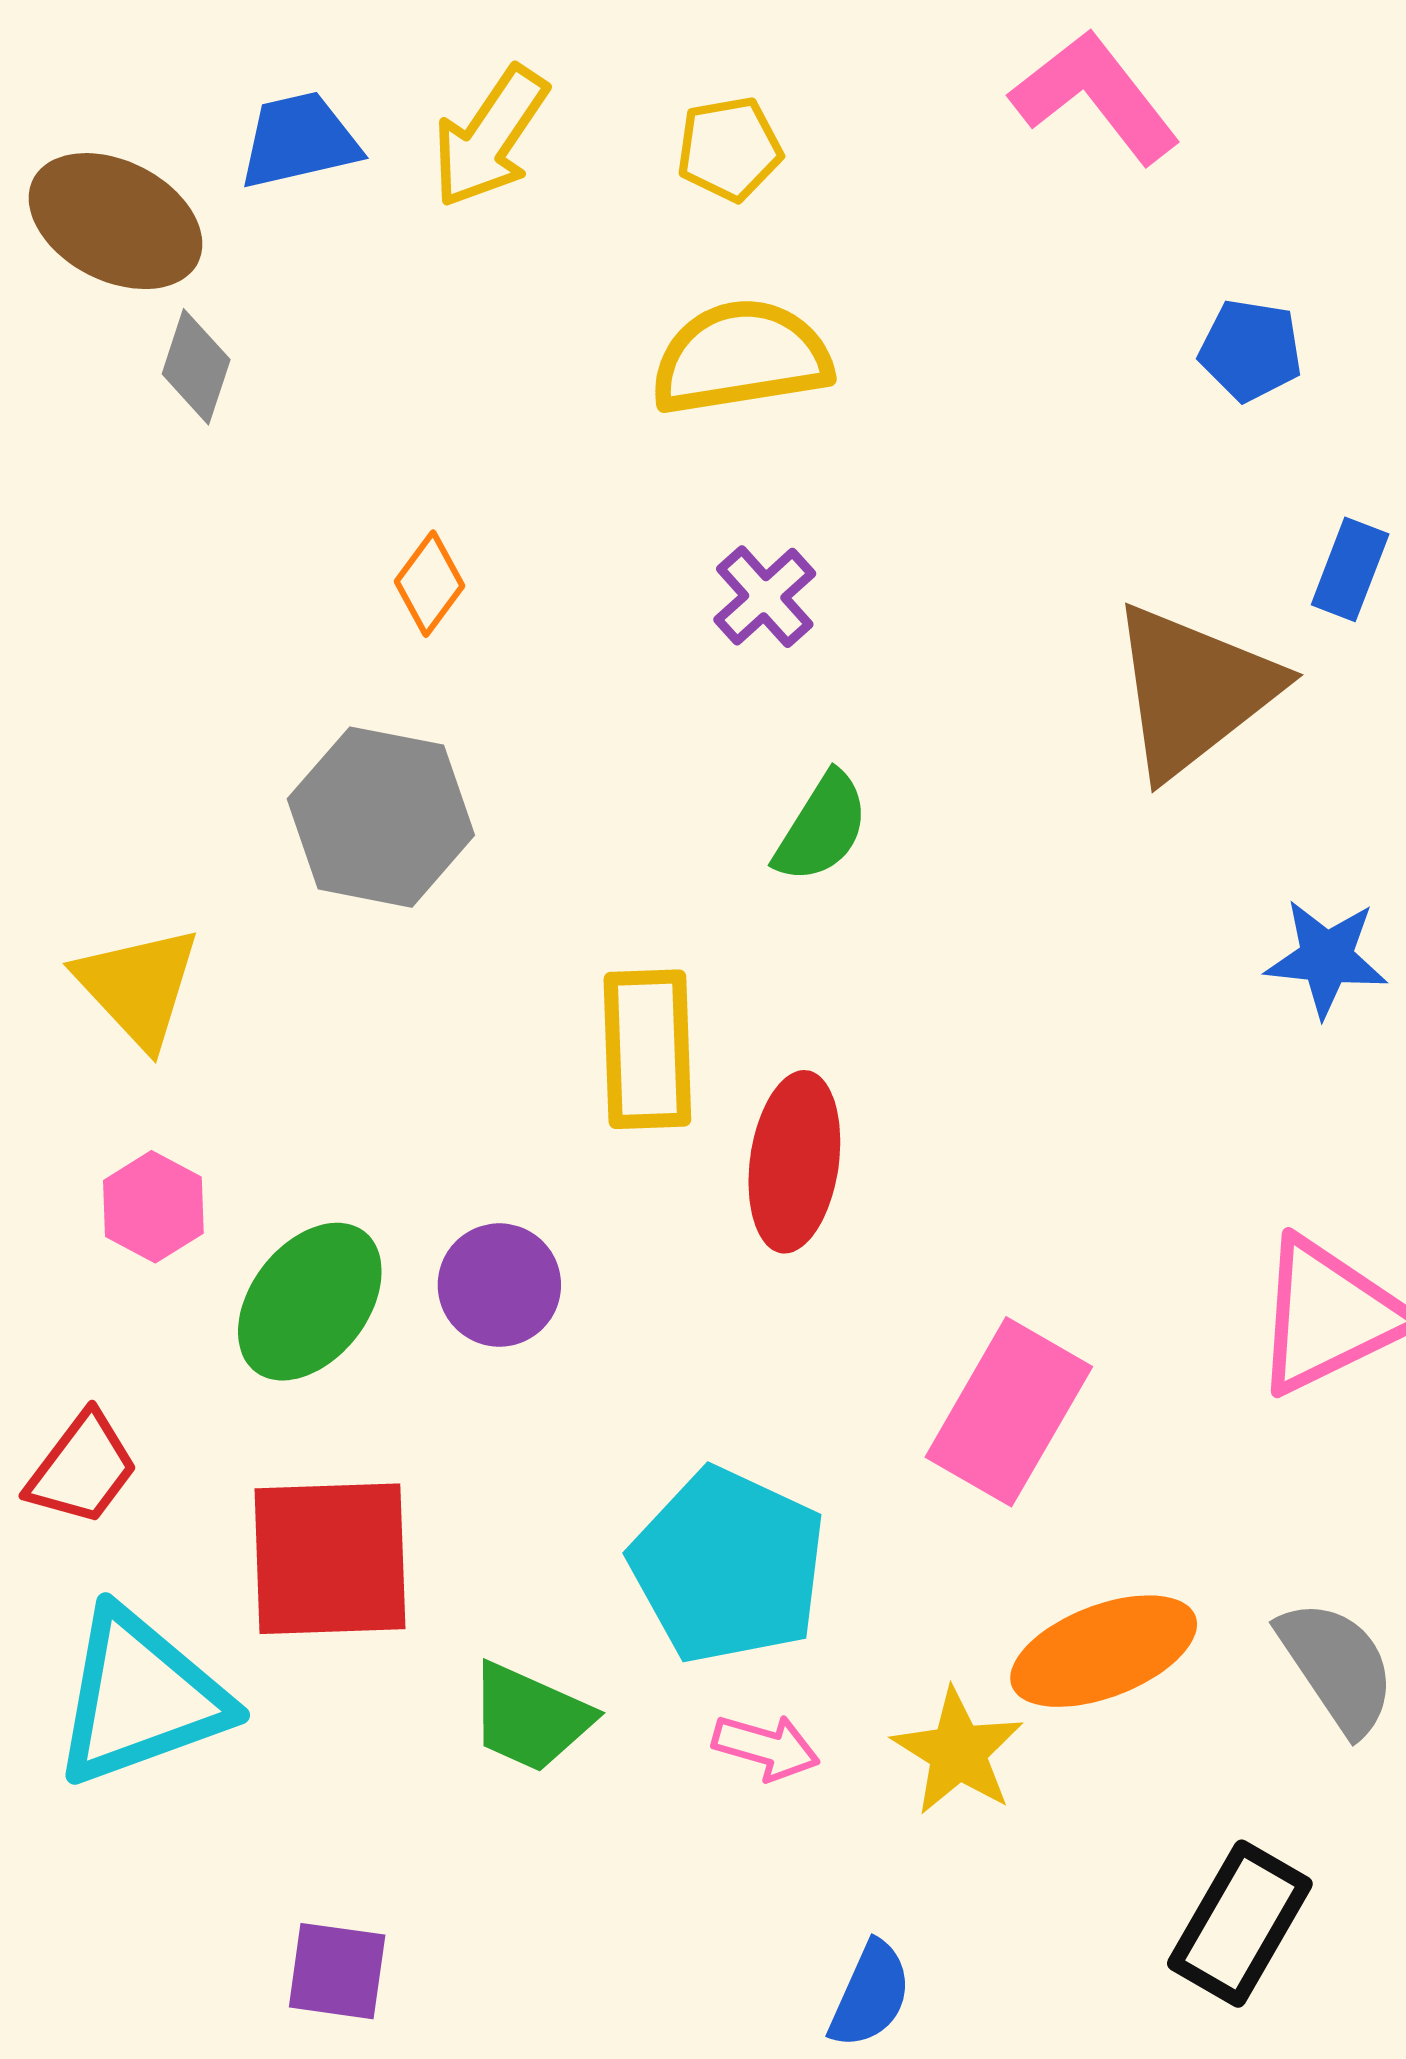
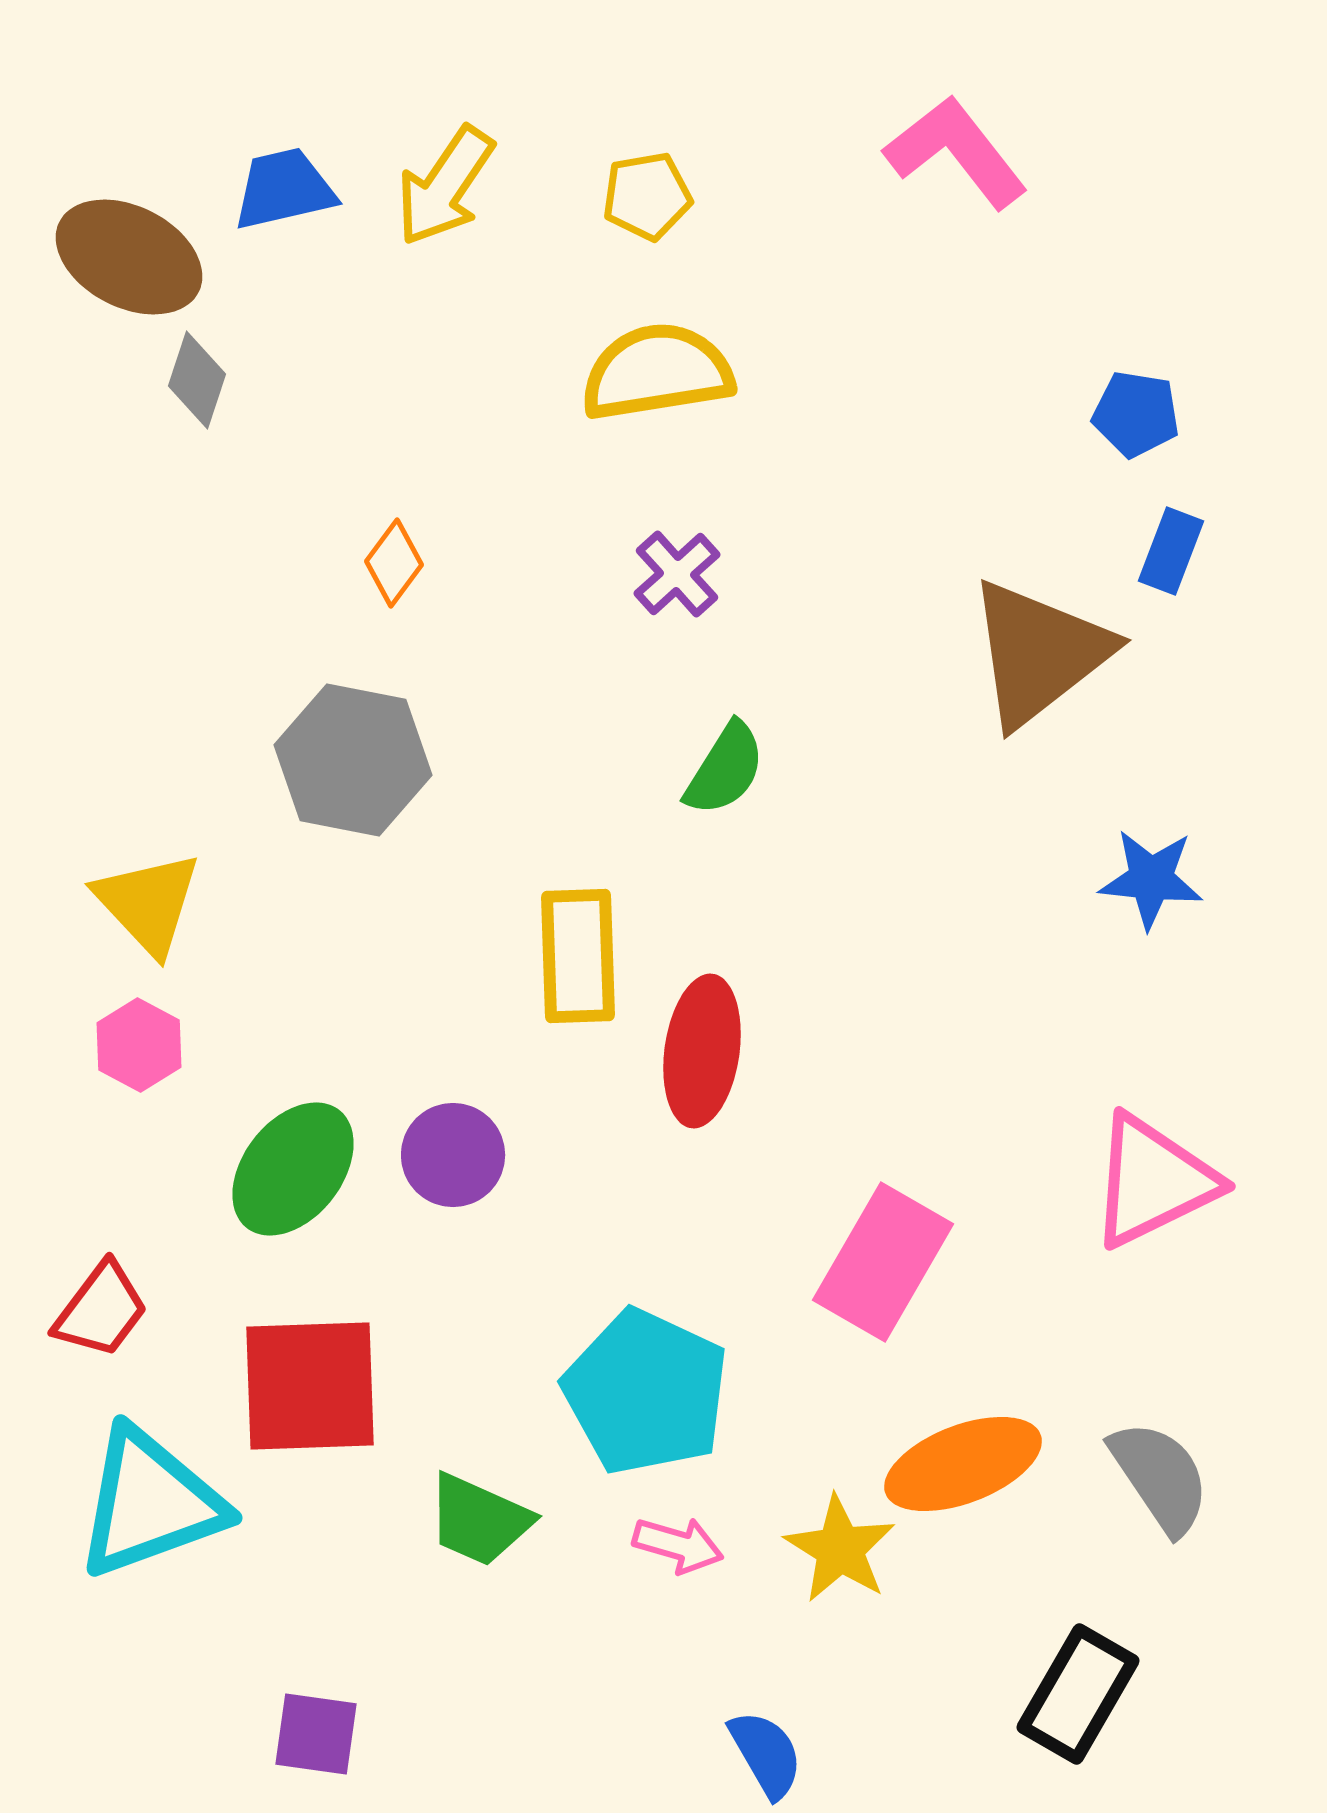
blue pentagon: (1251, 350) -> (1136, 414), moved
pink hexagon: (153, 1207) -> (139, 1045), moved
blue semicircle: (870, 1995) -> (766, 1754), turned -54

